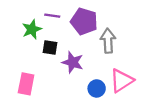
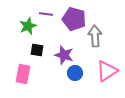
black square: (50, 48) -> (37, 50), moved
blue circle: (97, 88) -> (75, 73), moved

